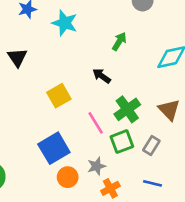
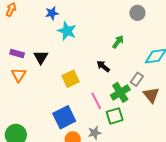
cyan star: (65, 23) -> (67, 31), moved
black triangle: (17, 57) -> (41, 57), moved
gray rectangle: (151, 145) -> (137, 79), moved

